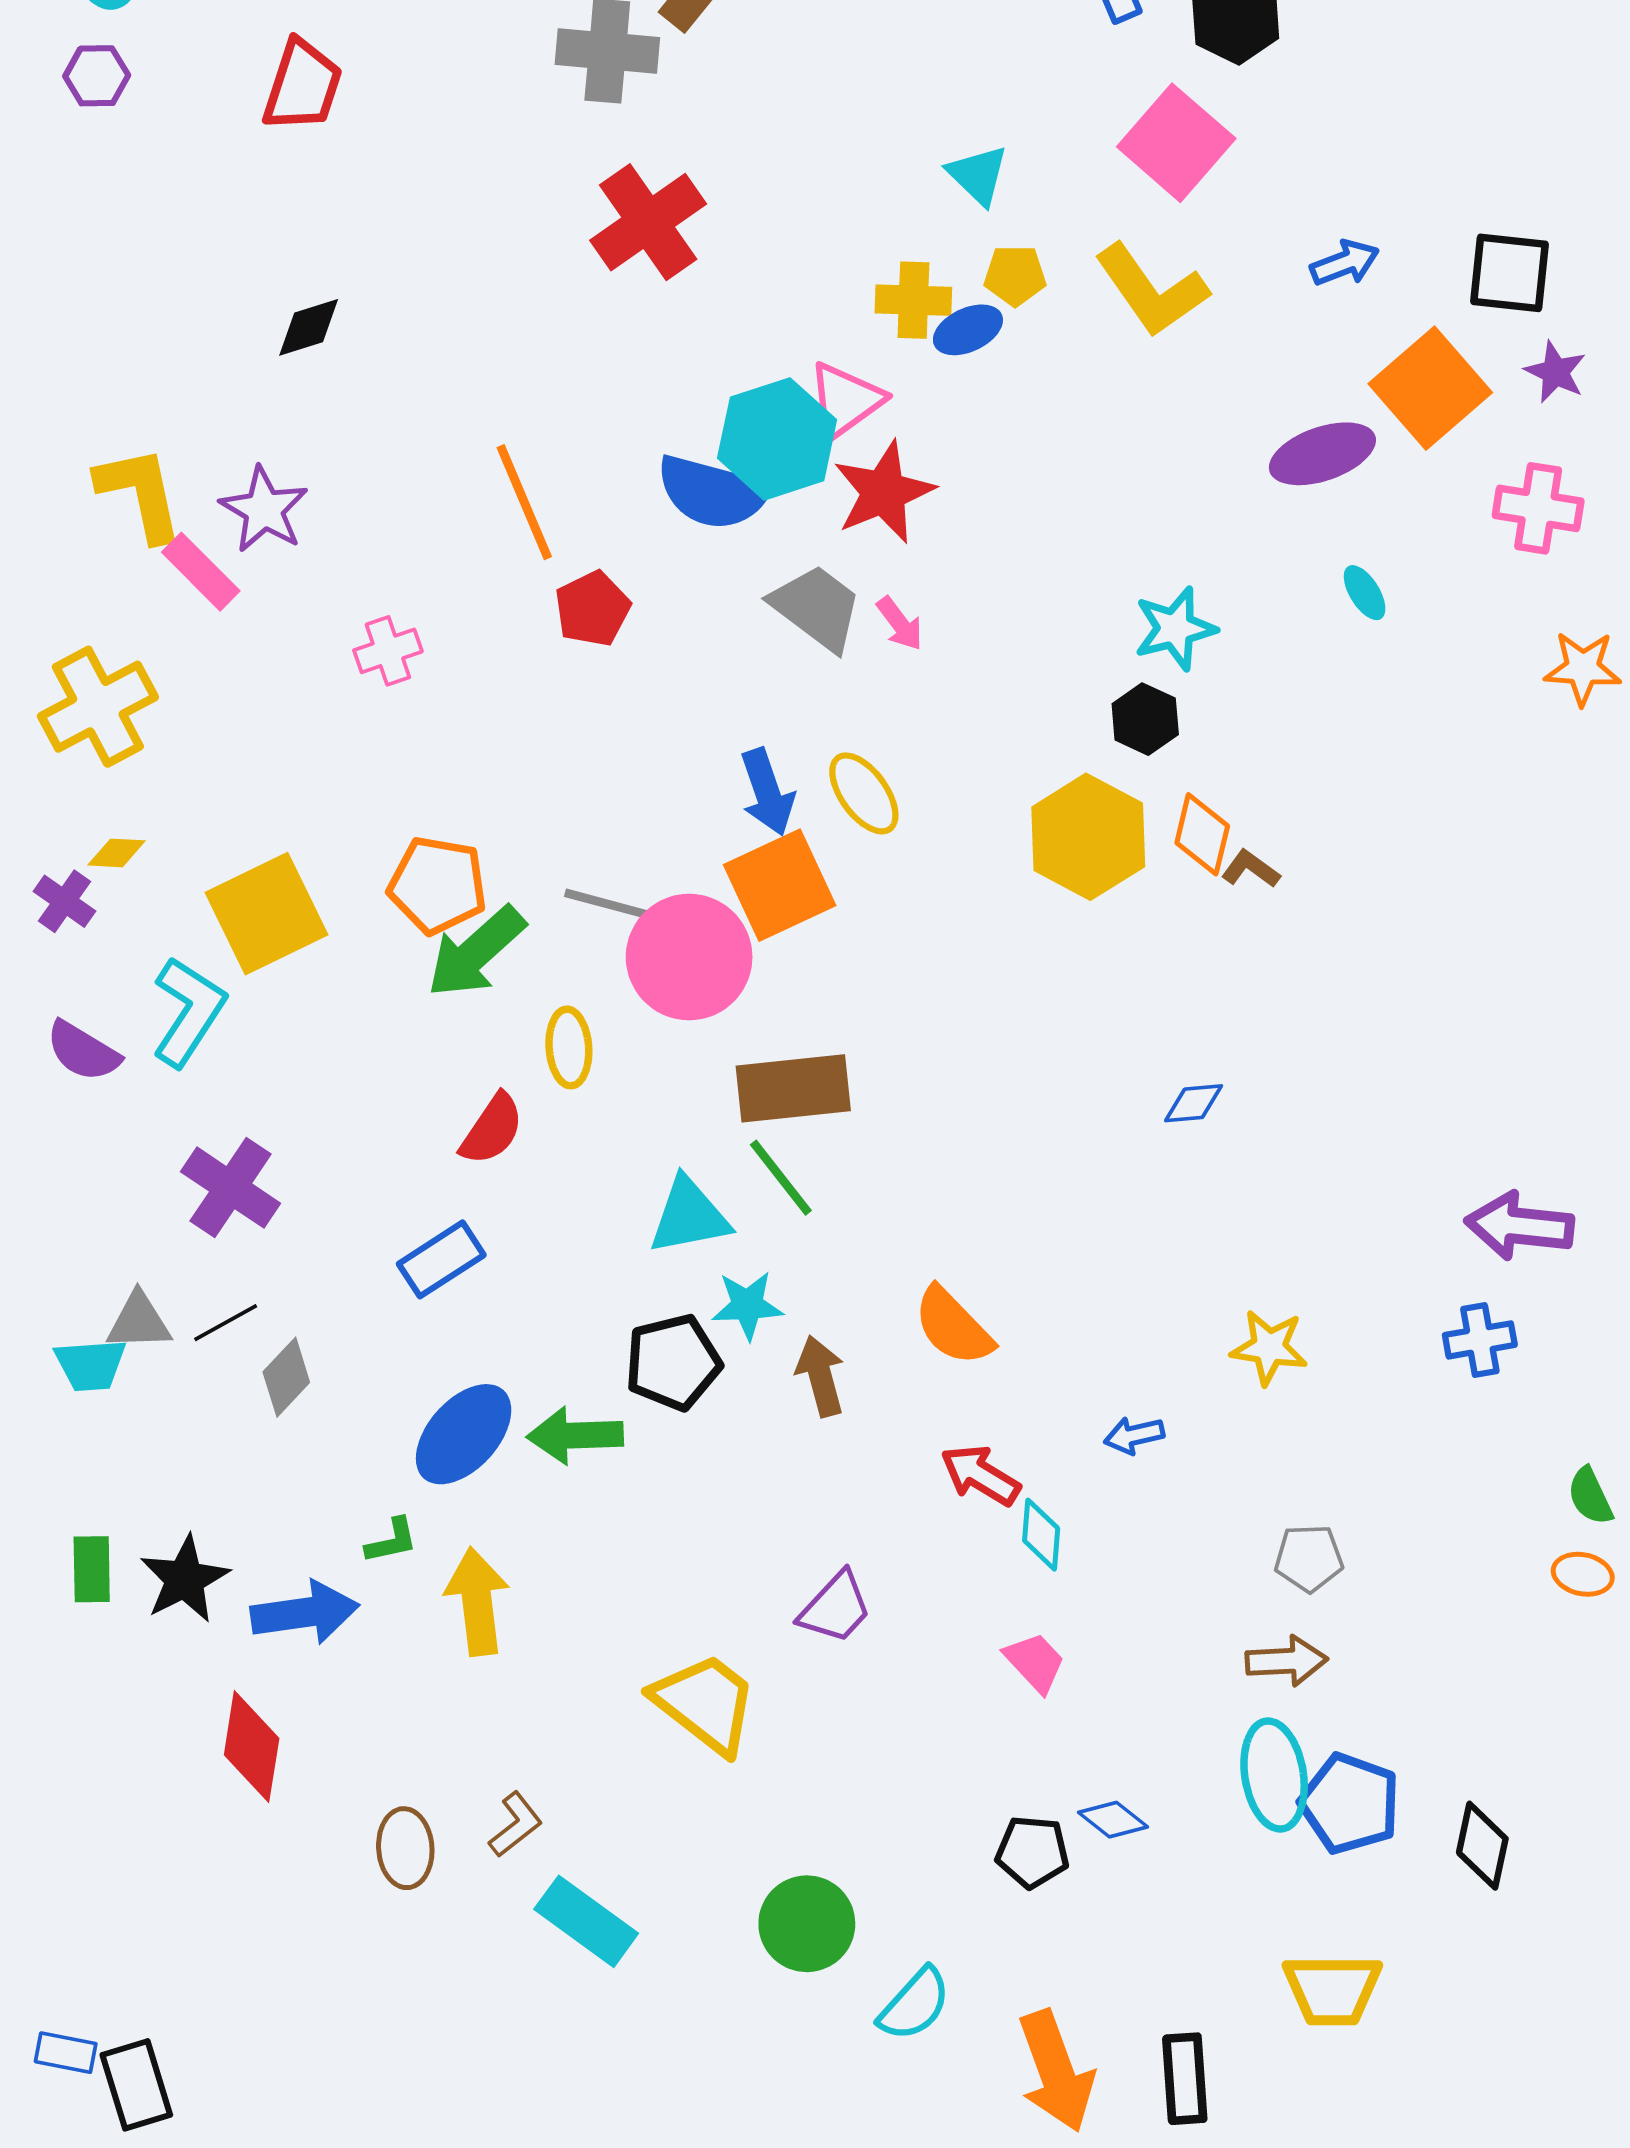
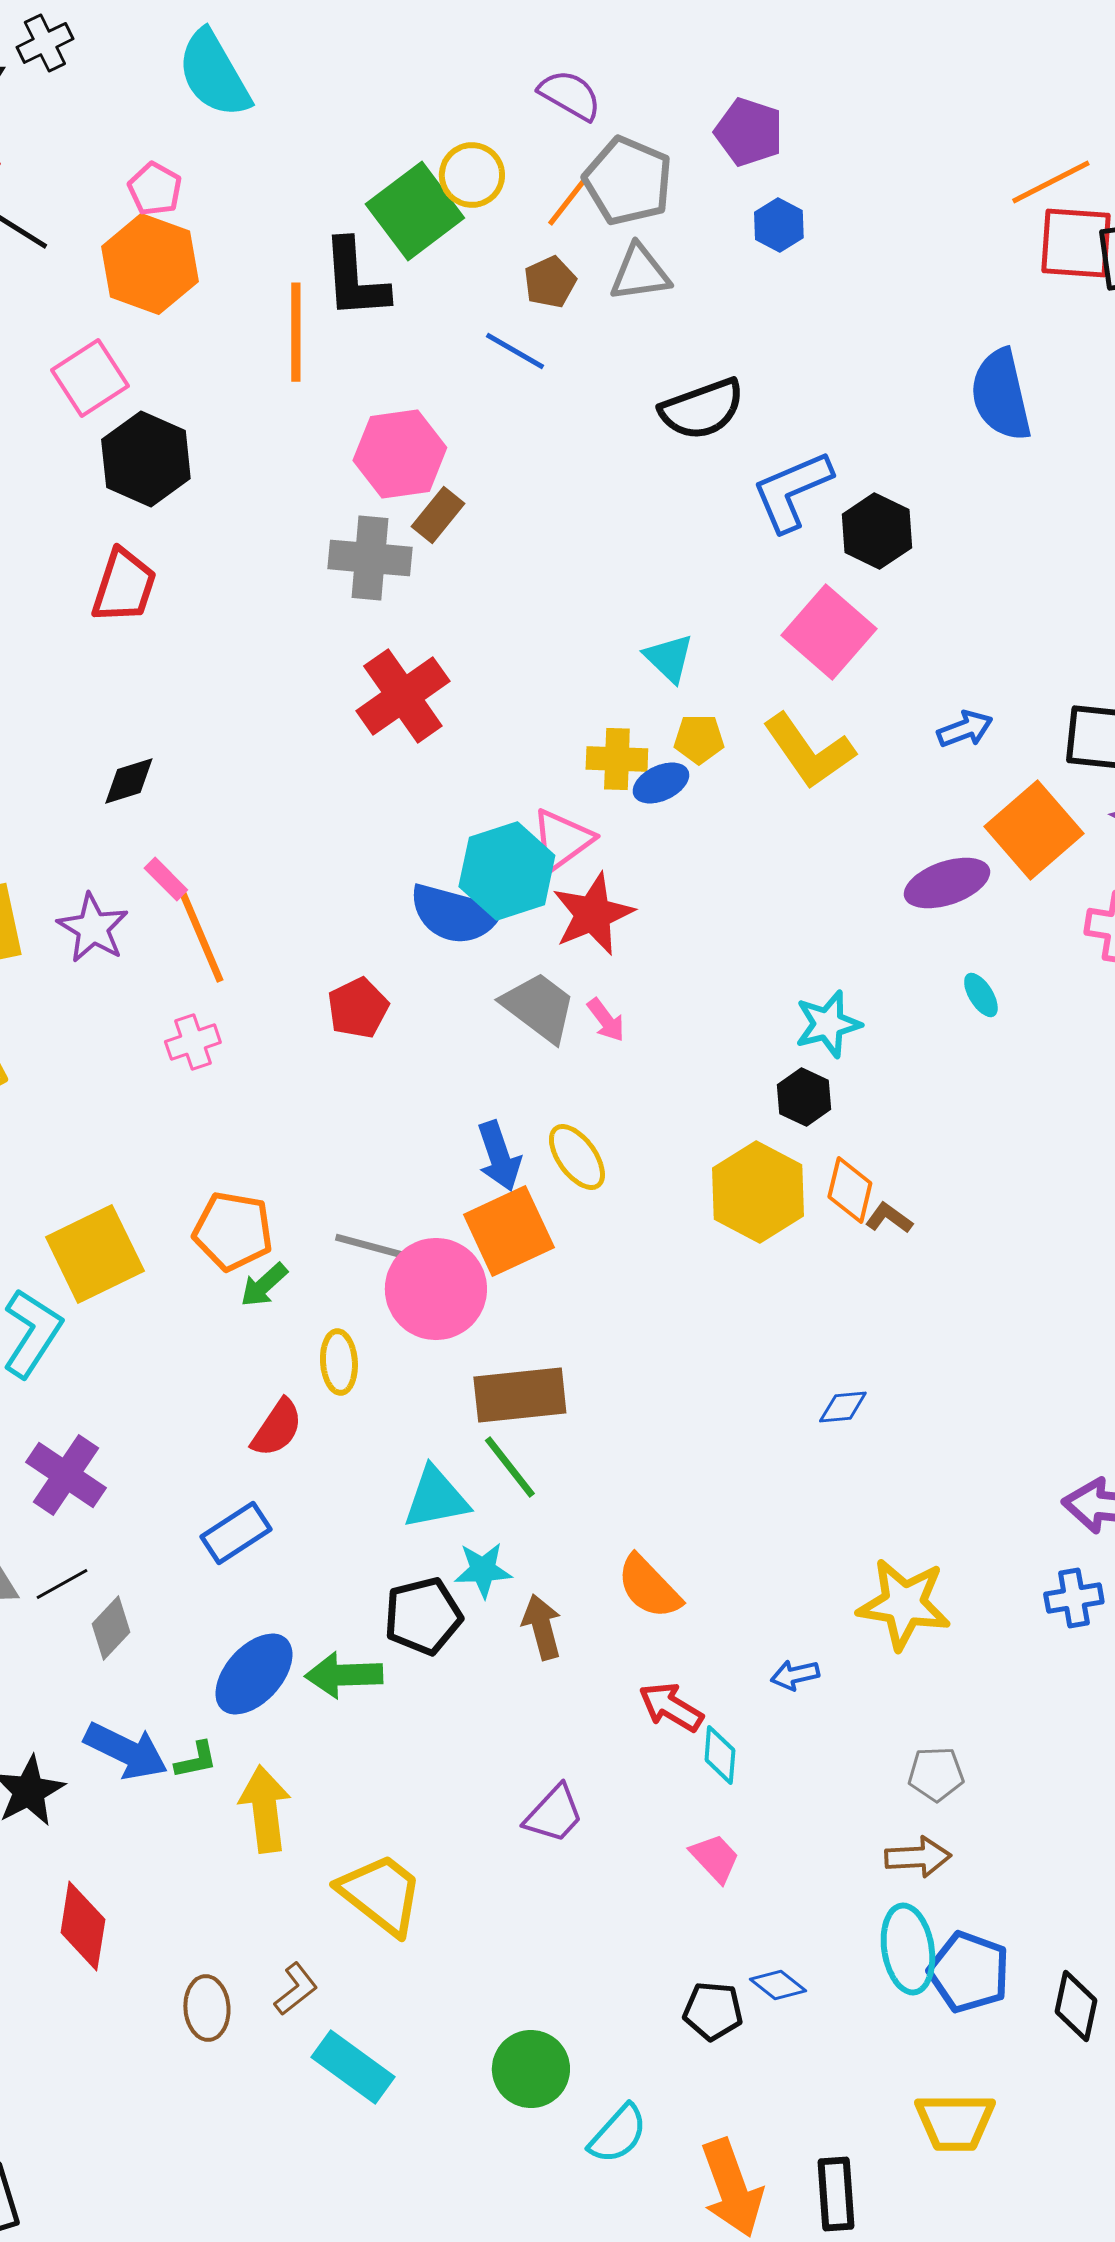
orange line: (524, 502) -> (201, 936), moved
pink rectangle: (201, 572) -> (166, 879), moved, size x0.7
green arrow: (476, 952) -> (264, 1285), size x0.6
yellow star: (1269, 1347) -> (904, 1604), size x1.5
blue arrow: (305, 1613) -> (126, 1751), moved, turned 34
yellow trapezoid: (705, 1703) -> (381, 1894), moved

